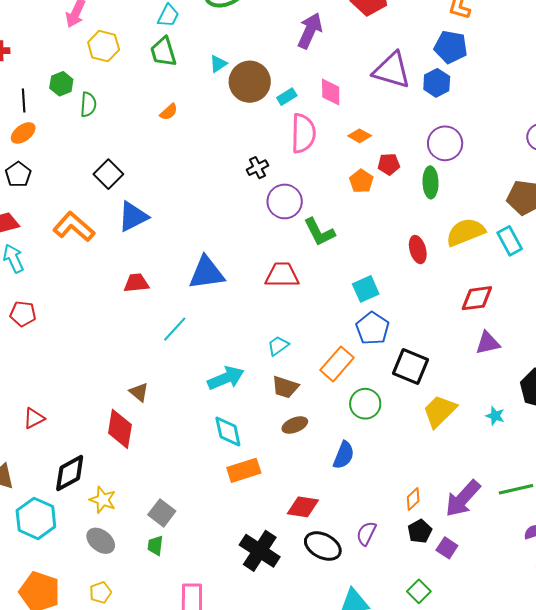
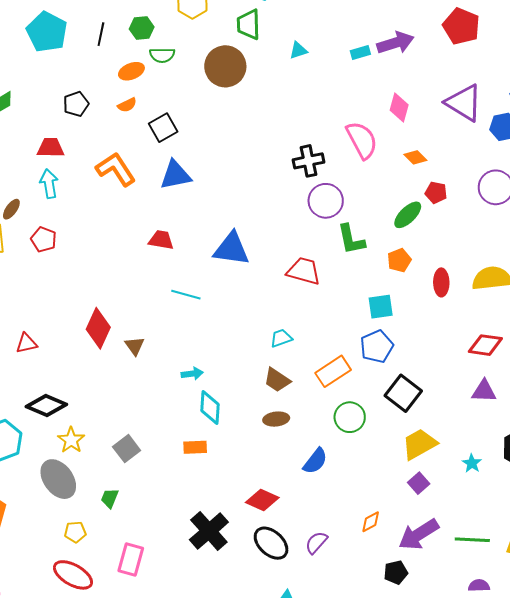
purple arrow: (310, 31) -> (395, 43), turned 33
brown circle: (250, 82) -> (225, 66), moved
cyan rectangle: (287, 97) -> (360, 52), moved
green semicircle: (88, 104) -> (162, 55), turned 70
orange semicircle: (169, 112) -> (127, 105), moved
orange ellipse: (23, 133) -> (131, 71), moved
pink semicircle: (303, 133) -> (362, 140), turned -45
black cross: (257, 168) -> (309, 161), size x1.4
orange pentagon: (361, 181) -> (399, 260), moved
green ellipse: (431, 182) -> (408, 215), moved, turned 32
cyan line: (175, 329) -> (186, 295), turned 48
cyan arrow: (226, 378) -> (192, 374), moved, size x0.6
red diamond: (120, 429) -> (98, 328), moved
orange rectangle: (244, 470) -> (195, 447), moved, size x0.7
black diamond: (70, 473) -> (46, 406), turned 36
gray square: (162, 513) -> (127, 449), moved
black pentagon: (420, 531) -> (396, 572), moved
gray ellipse: (101, 541) -> (58, 479), size x1.4
purple square: (447, 548) -> (419, 483), moved
yellow pentagon: (100, 593) -> (75, 532), moved

